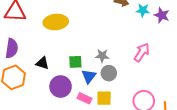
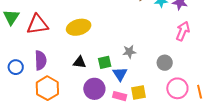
pink arrow: (142, 52) -> (183, 31), moved
black triangle: (42, 63) -> (80, 62), moved
gray circle: (109, 73) -> (165, 63), moved

